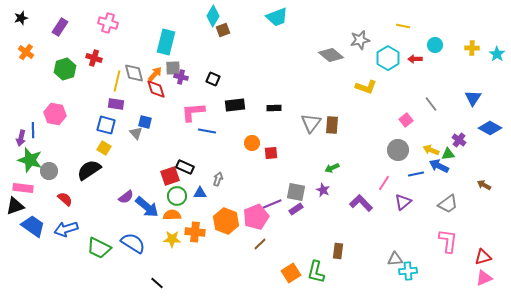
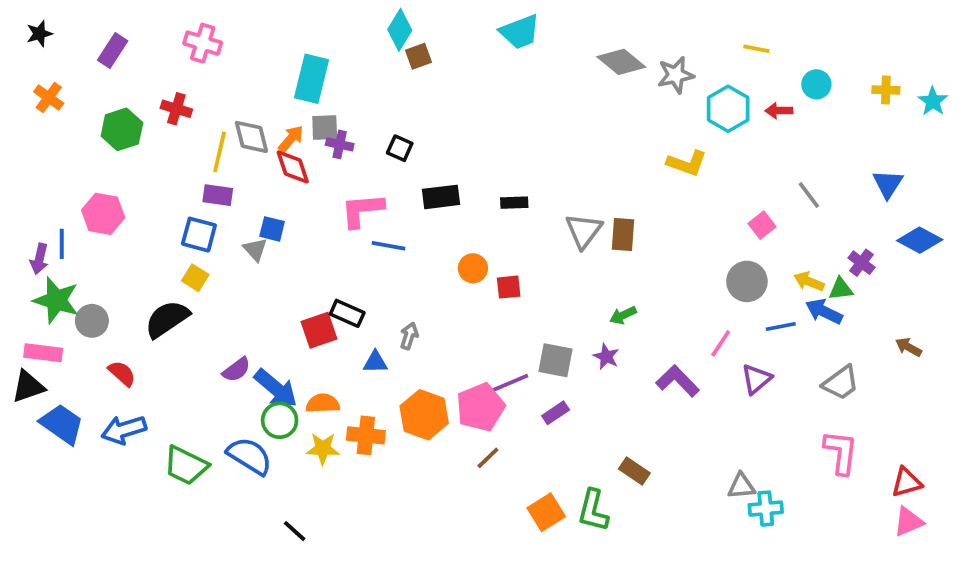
gray diamond: (331, 55) -> (621, 62), moved
green circle: (177, 196) -> (280, 420), moved
purple rectangle: (296, 209) -> (556, 413), moved
brown rectangle: (338, 251) -> (634, 471), turned -63

